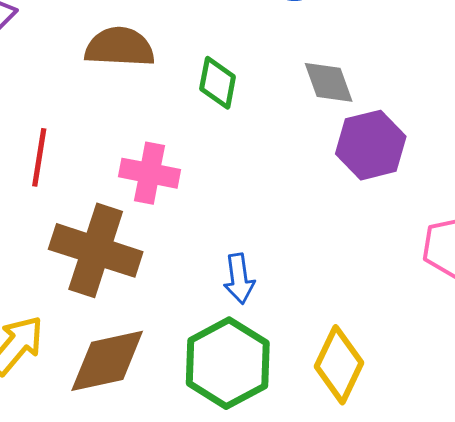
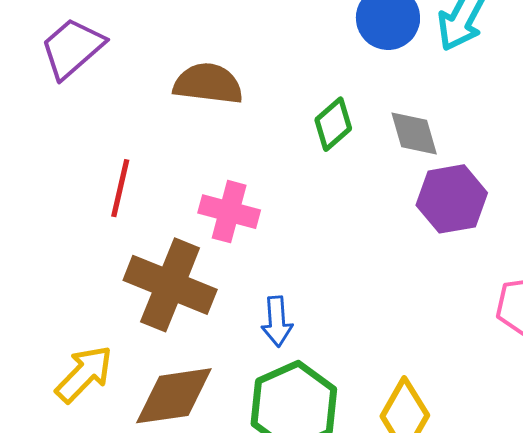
green diamond: (218, 83) -> (333, 124), moved, turned 34
blue arrow: (239, 279) -> (277, 321), moved

